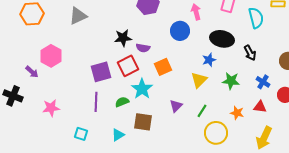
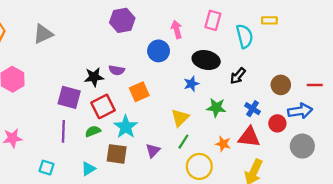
black star: (123, 38) -> (94, 77), moved
black arrow: (250, 53) -> (238, 76), turned 70
red square: (128, 66) -> (103, 106), moved
purple square: (101, 72) -> (69, 97), turned 30
yellow triangle: (199, 80) -> (180, 118), moved
cyan star: (142, 89) -> (126, 127), moved
purple triangle: (176, 106) -> (153, 151), moved
red triangle: (260, 107) -> (249, 137), size x1.5

